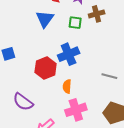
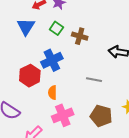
brown cross: (97, 14) -> (80, 36), moved, turned 35
green square: (75, 23) -> (56, 28), turned 32

